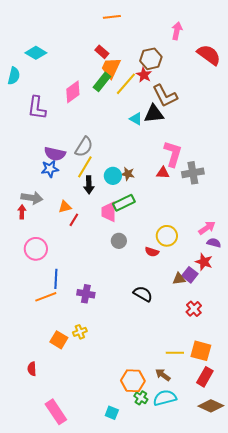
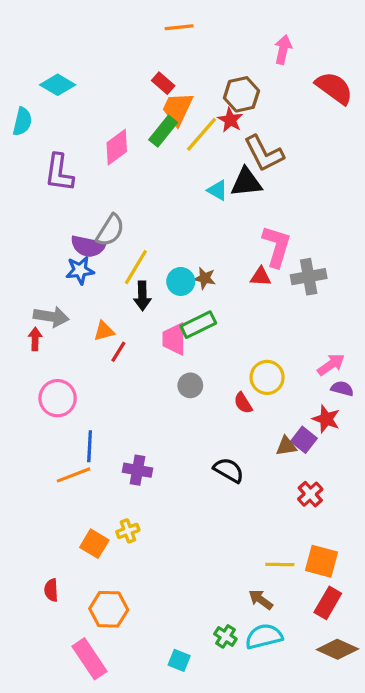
gray semicircle: (84, 147) -> (110, 230), moved
red semicircle: (152, 252) -> (243, 403), turned 40
orange hexagon: (133, 381) -> (109, 609), moved

